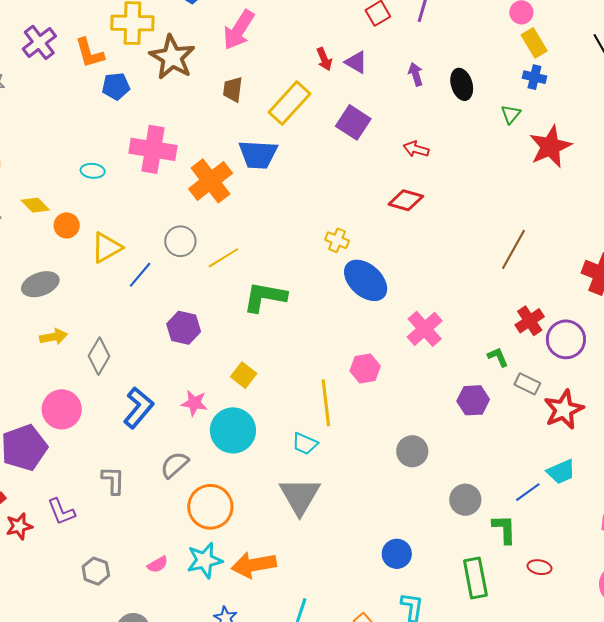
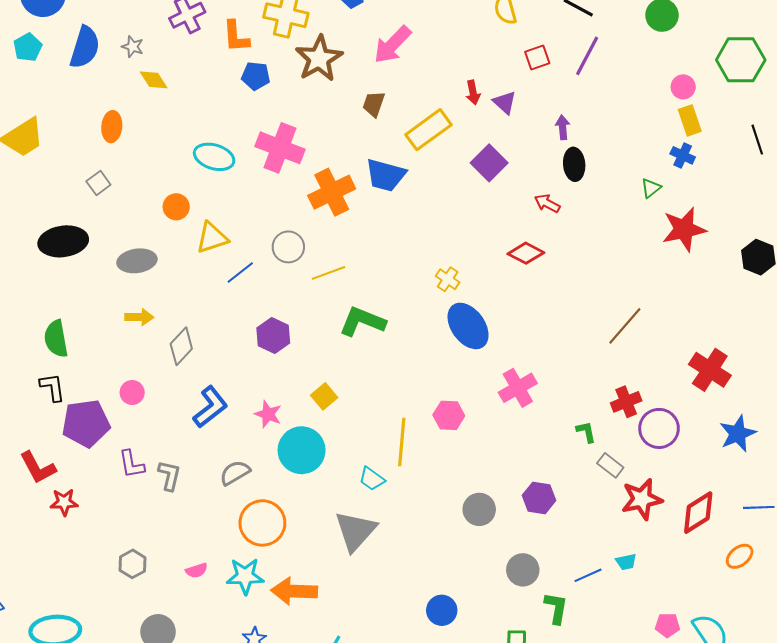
black ellipse: (462, 84) -> (574, 164), moved
cyan ellipse: (93, 171) -> (214, 157), size x1.6
yellow diamond: (35, 205) -> (154, 80), moved
purple hexagon: (473, 400) -> (539, 498), moved
pink circle: (62, 409) -> (132, 393), size x0.6
cyan trapezoid: (561, 472) -> (626, 562), size x0.7
purple L-shape: (61, 512) -> (131, 464), moved

